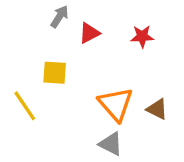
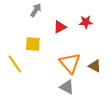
red triangle: (89, 33) -> (60, 27), moved

